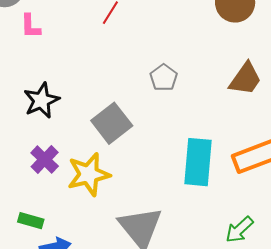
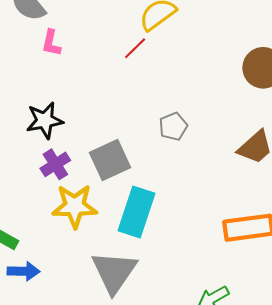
purple cross: (45, 160) -> (55, 164), moved
cyan rectangle: (198, 162) -> (137, 212), moved

